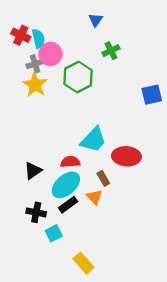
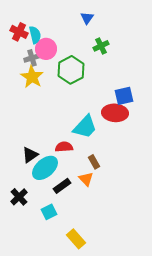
blue square: (152, 95) -> (124, 96), moved
red ellipse: (126, 156) -> (115, 113), moved
cyan ellipse: (66, 185) -> (45, 168), moved
black cross: (36, 212) -> (19, 197), moved, turned 36

